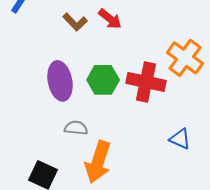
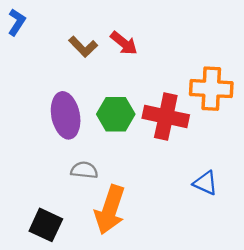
orange cross: (185, 58) -> (211, 89), turned -33

